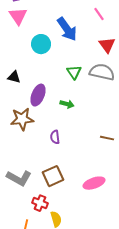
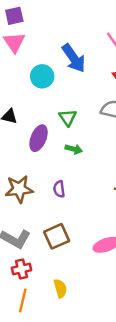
green triangle: (74, 72) -> (68, 118), moved
brown star: (22, 119) -> (19, 189), moved
red cross: (40, 203) -> (22, 269), moved, turned -35

